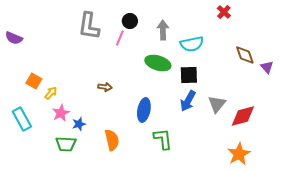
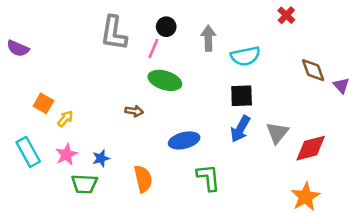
green ellipse: (158, 63) -> (165, 80), moved
blue ellipse: (144, 110) -> (184, 140), turned 65
pink star: (61, 113) -> (66, 155), moved

